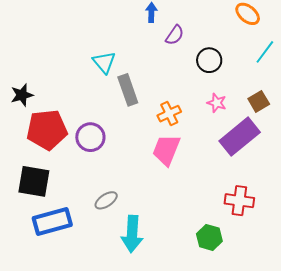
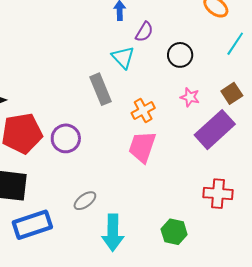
cyan triangle: (104, 62) -> (123, 57), moved
green hexagon: (209, 237) -> (174, 232), moved

